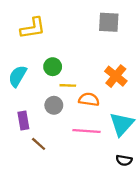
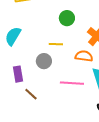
green circle: (53, 67) -> (67, 18), moved
orange semicircle: (89, 99) -> (84, 56), moved

